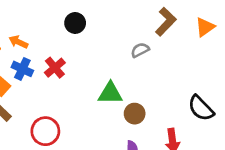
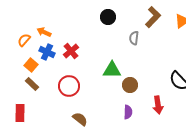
black circle: (75, 23) -> (108, 17), moved
gray semicircle: (140, 50) -> (134, 38), turned -56
red circle: (45, 131) -> (69, 86), moved

